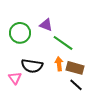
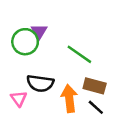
purple triangle: (46, 25) -> (39, 32), moved, turned 40
orange arrow: (59, 64) -> (69, 98), moved, size x1.5

